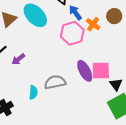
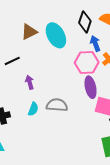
purple arrow: (18, 59) -> (30, 82), moved, turned 96
purple ellipse: (85, 71) -> (91, 87), moved

